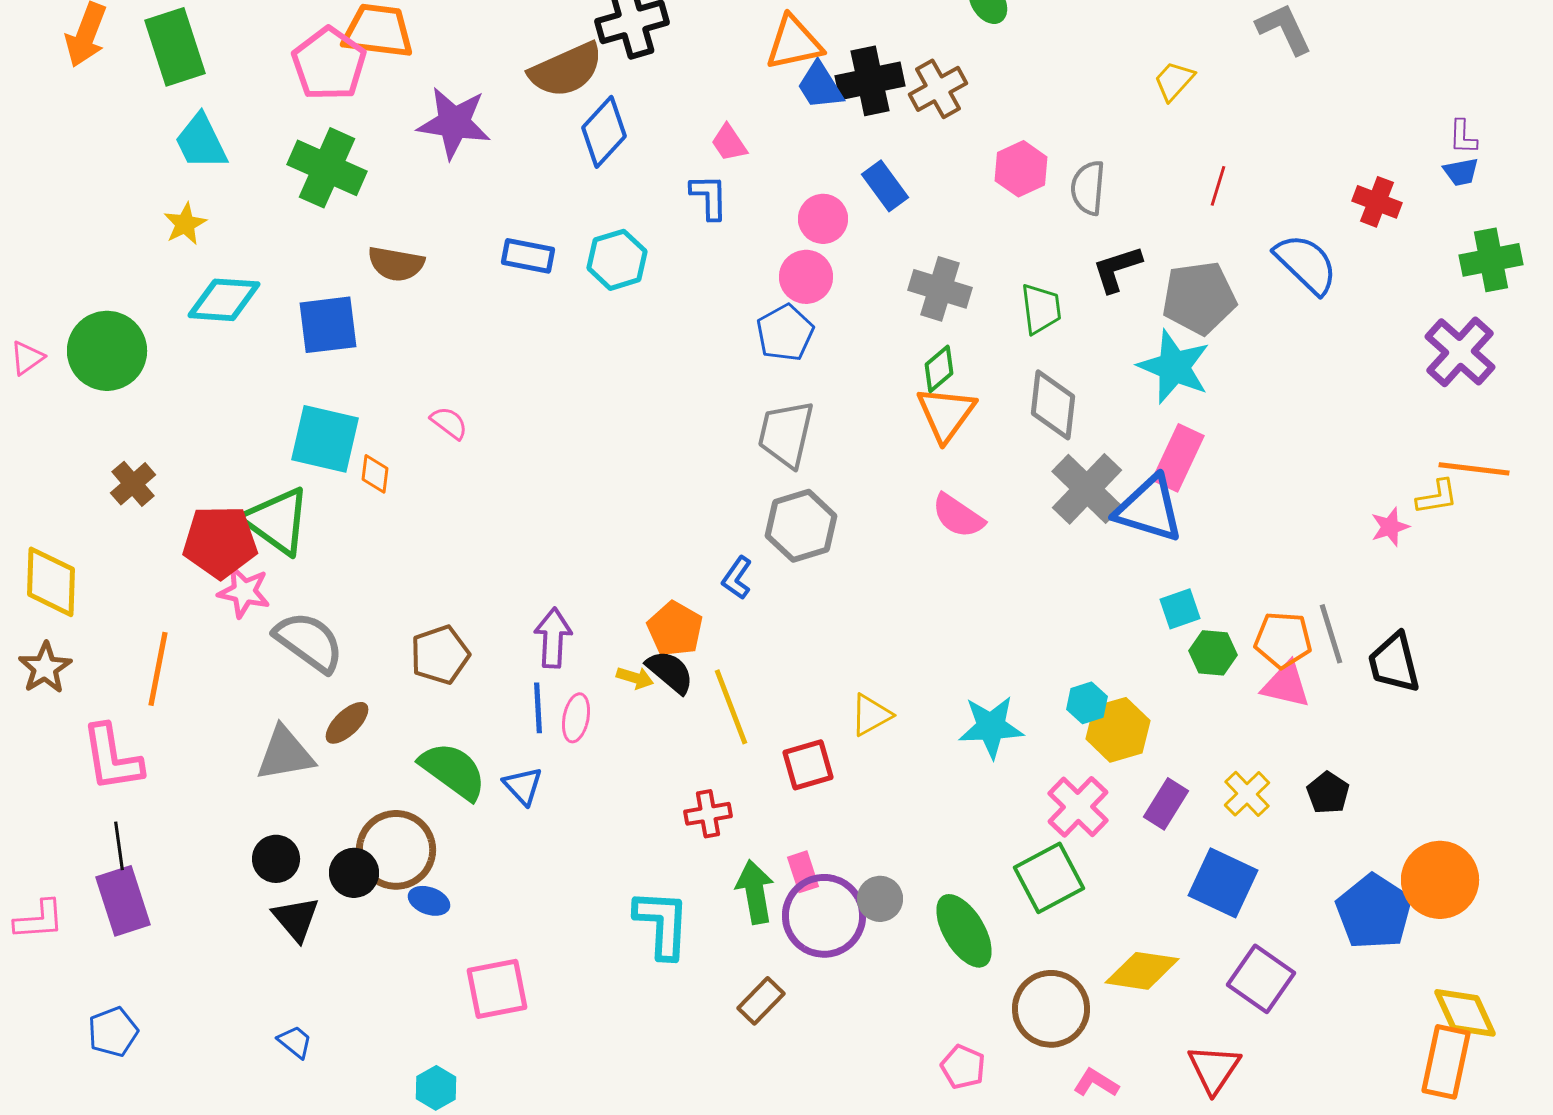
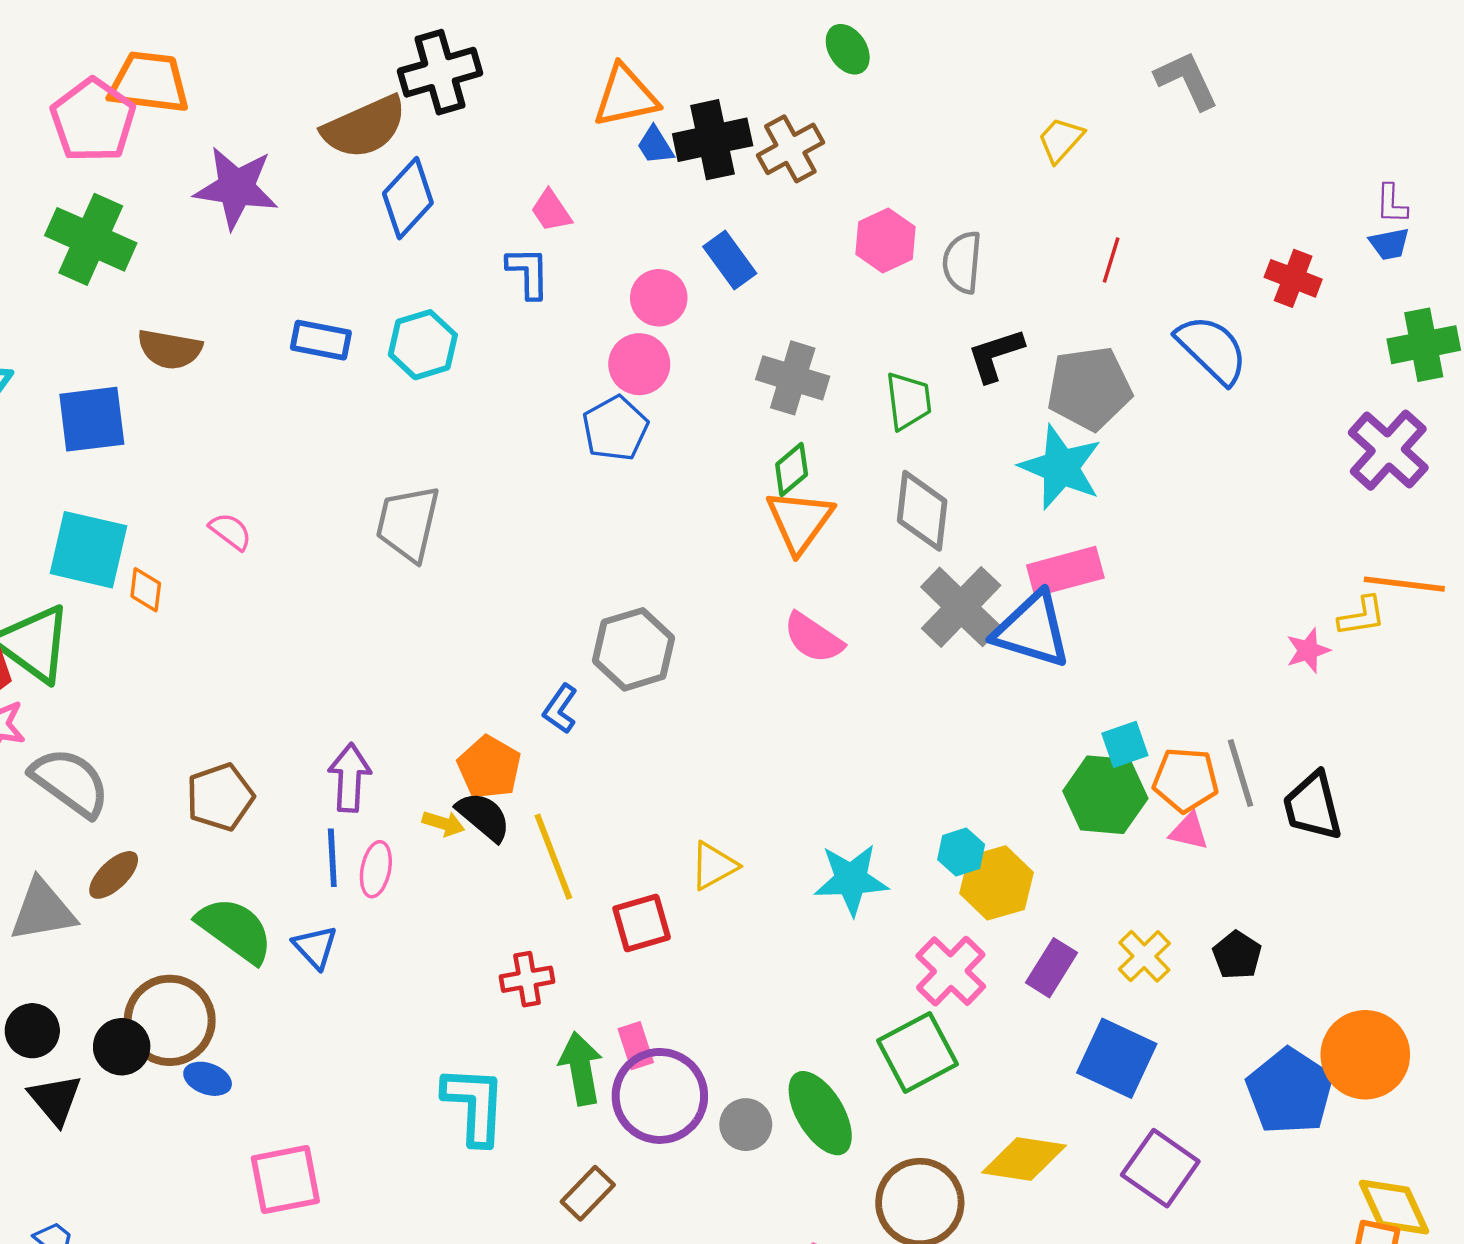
blue trapezoid: (820, 86) -> (655, 145), size x0.7
gray trapezoid: (786, 434) -> (408, 523), moved
pink rectangle: (1178, 458) -> (1065, 571), turned 50
cyan square: (1180, 609) -> (1125, 744), moved
green hexagon: (1213, 653) -> (1105, 795), size x1.5
pink triangle: (1286, 685) -> (1189, 831), size x0.7
gray circle: (880, 899) -> (746, 1125), moved

